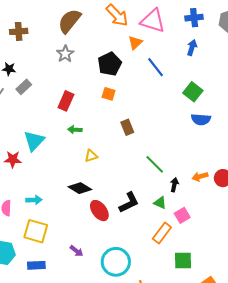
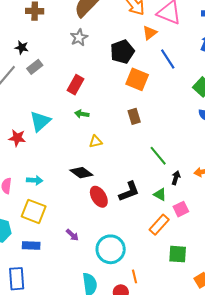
orange square: (109, 94) -> (137, 79), moved, size x1.6

